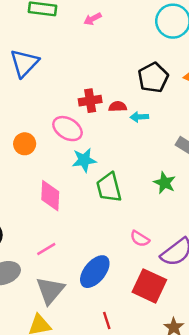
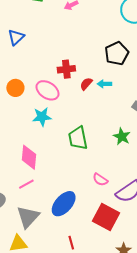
blue triangle: (24, 63) -> (16, 37), size x0.7
red semicircle: (118, 107) -> (86, 84), moved, turned -48
orange circle: (25, 144) -> (15, 88), moved
cyan star: (84, 160) -> (42, 117), moved
pink diamond: (50, 196) -> (29, 157), moved

